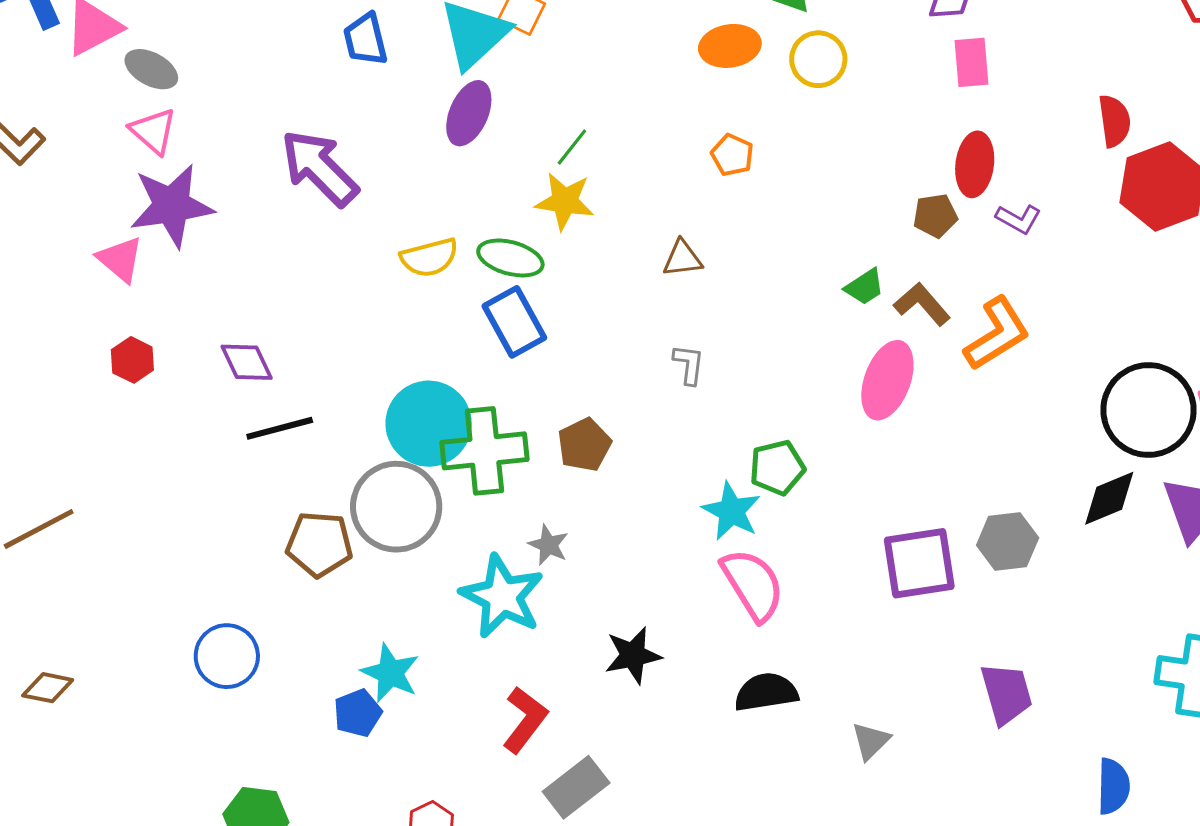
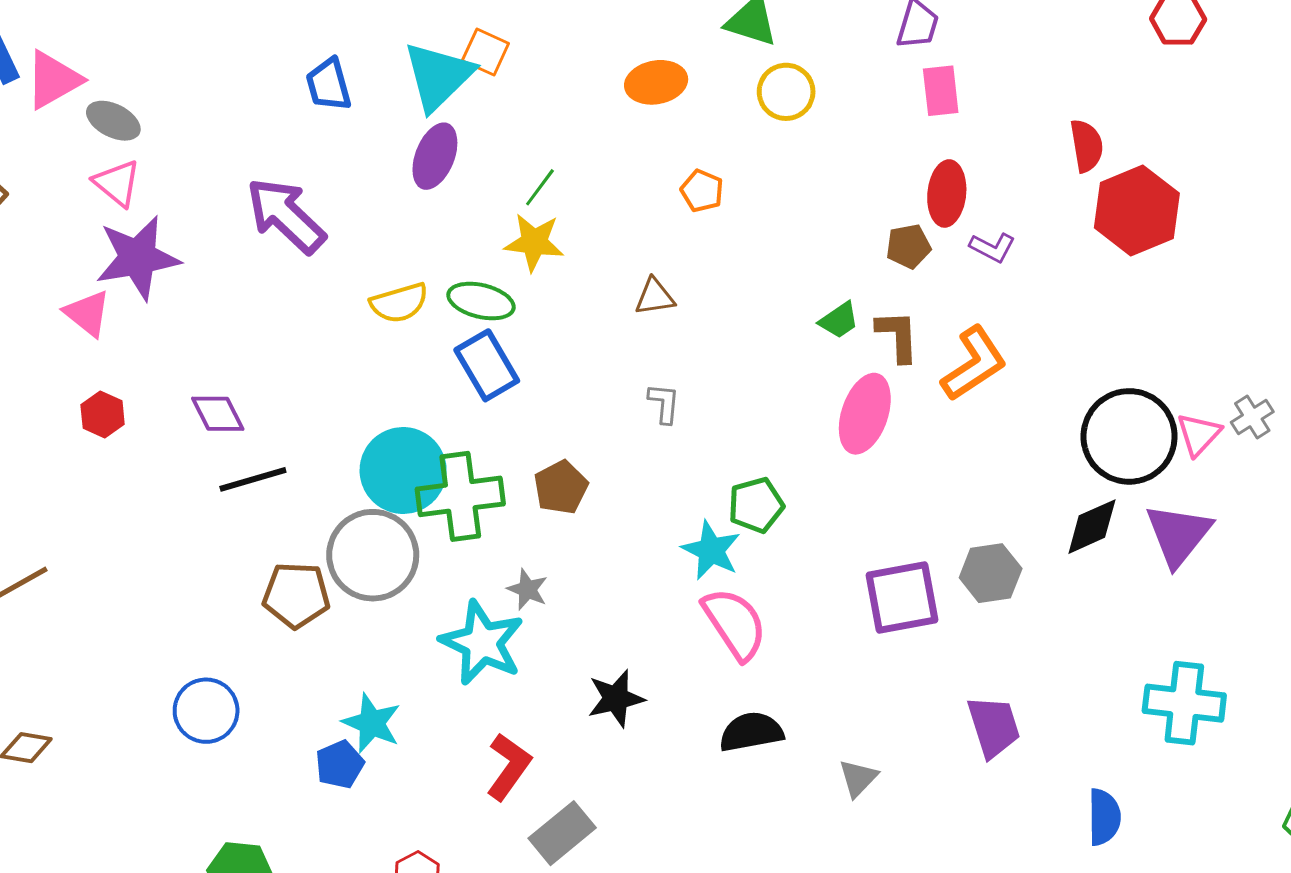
orange ellipse: (730, 46) -> (656, 82), moved
brown L-shape: (922, 304) -> (898, 336), turned 40

